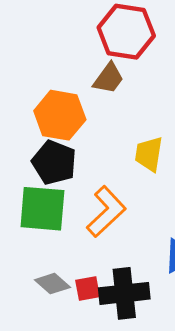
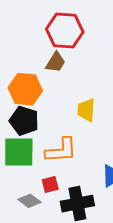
orange L-shape: (106, 212) -> (61, 150), turned 44
red square: (88, 289) -> (50, 185), moved

